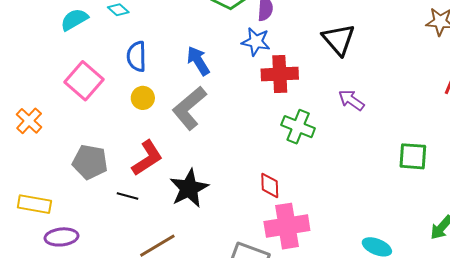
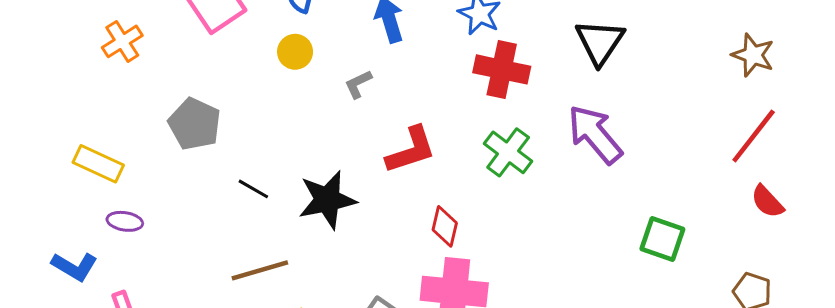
purple arrow: (351, 100) -> (595, 134), size x1.6
gray L-shape: (189, 108) -> (358, 84), size x0.5
red L-shape: (147, 158) -> (411, 150), moved
black line: (127, 196) -> (253, 189), moved
purple ellipse: (61, 237) -> (125, 221), size x0.7

